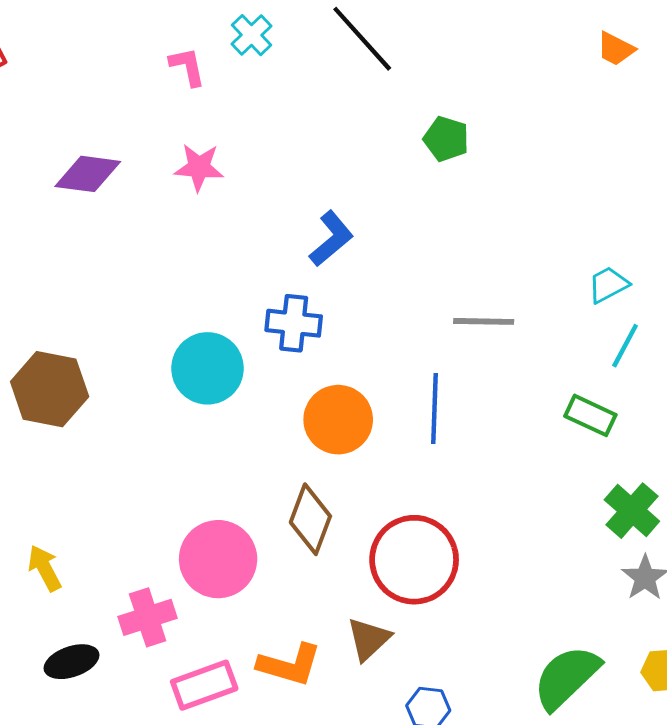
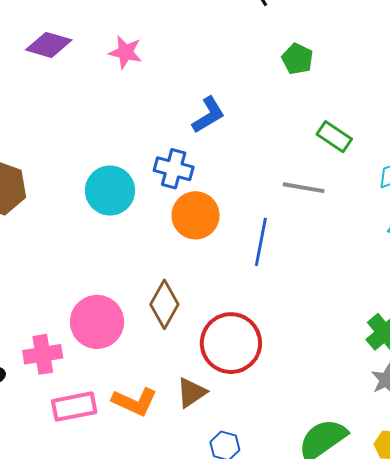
green rectangle: (590, 415) -> (334, 137), moved
orange circle: (338, 420) -> (196, 215), moved

